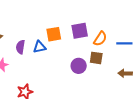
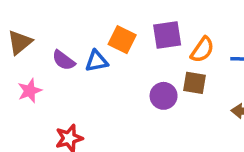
orange square: (54, 34) -> (122, 40), turned 35
purple semicircle: (20, 47) -> (64, 60), turned -64

